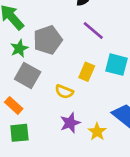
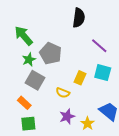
purple line: (93, 30) -> (99, 46), moved
gray pentagon: (48, 40) -> (51, 53), turned -30

